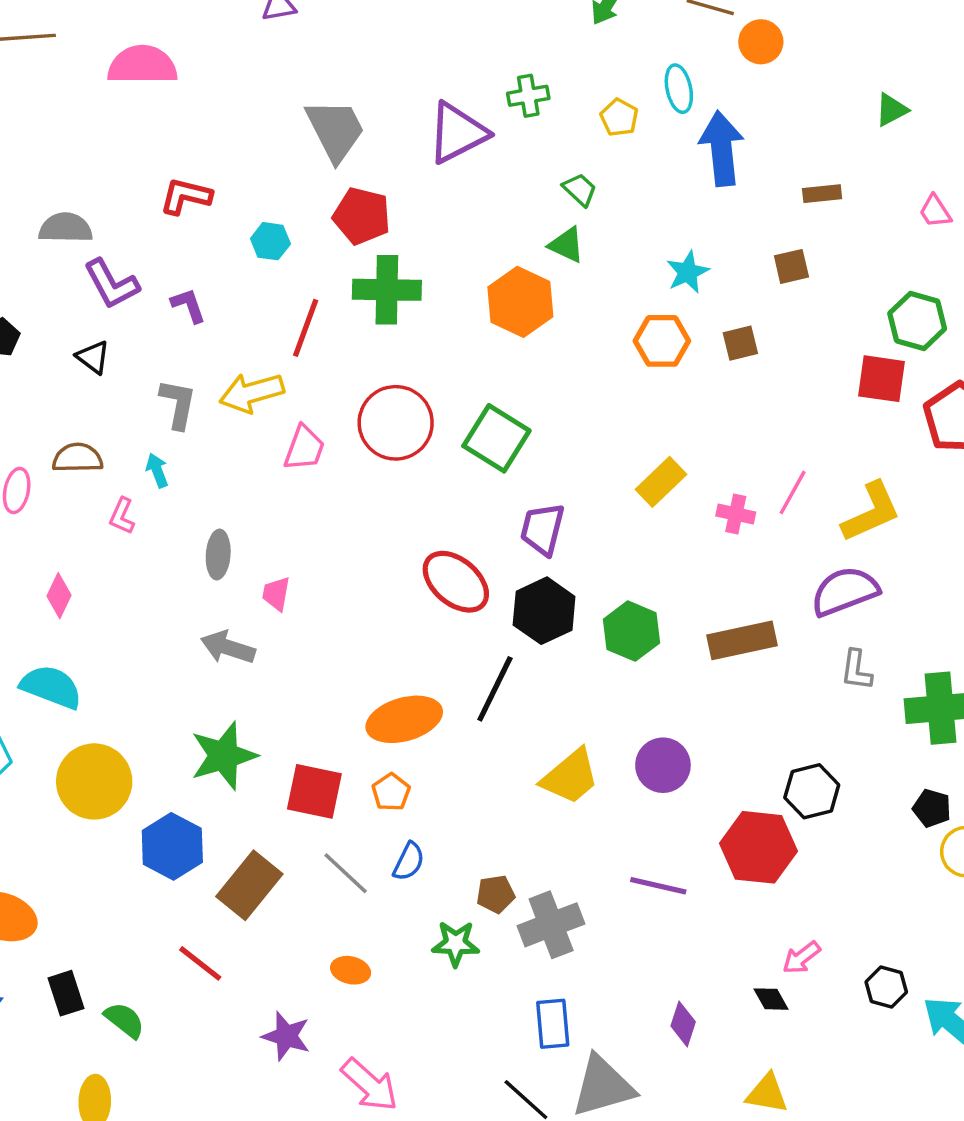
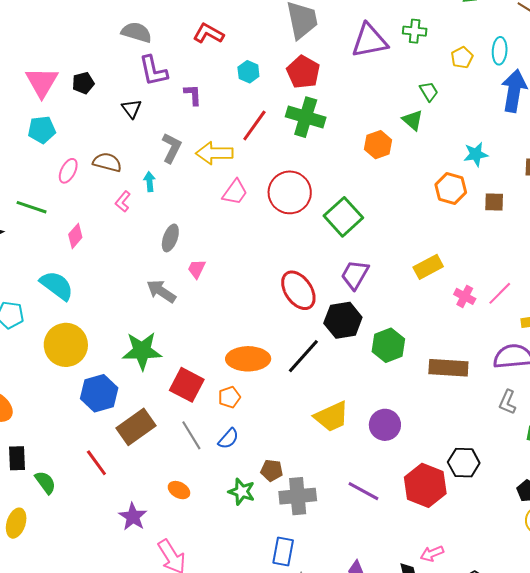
orange hexagon: (520, 302) -> (378, 145), size x0.7

